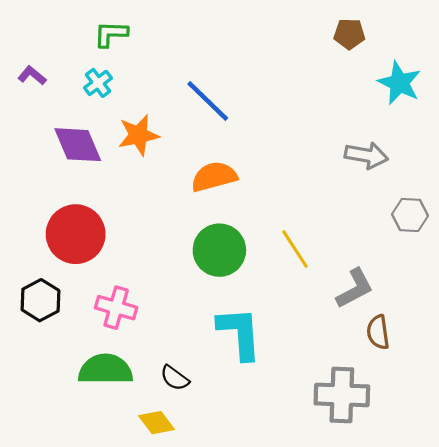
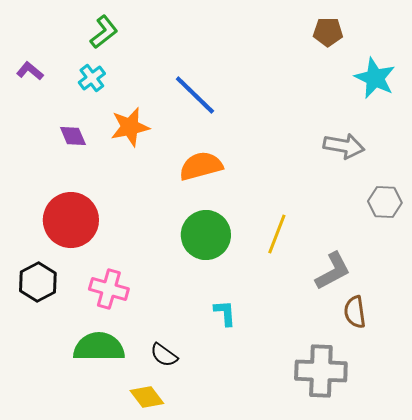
green L-shape: (111, 34) -> (104, 32), turned 140
purple diamond: (78, 145) -> (73, 136), size x0.6
yellow line: (295, 249) -> (277, 234), turned 54
cyan L-shape: (240, 333) -> (225, 313), size x0.5

